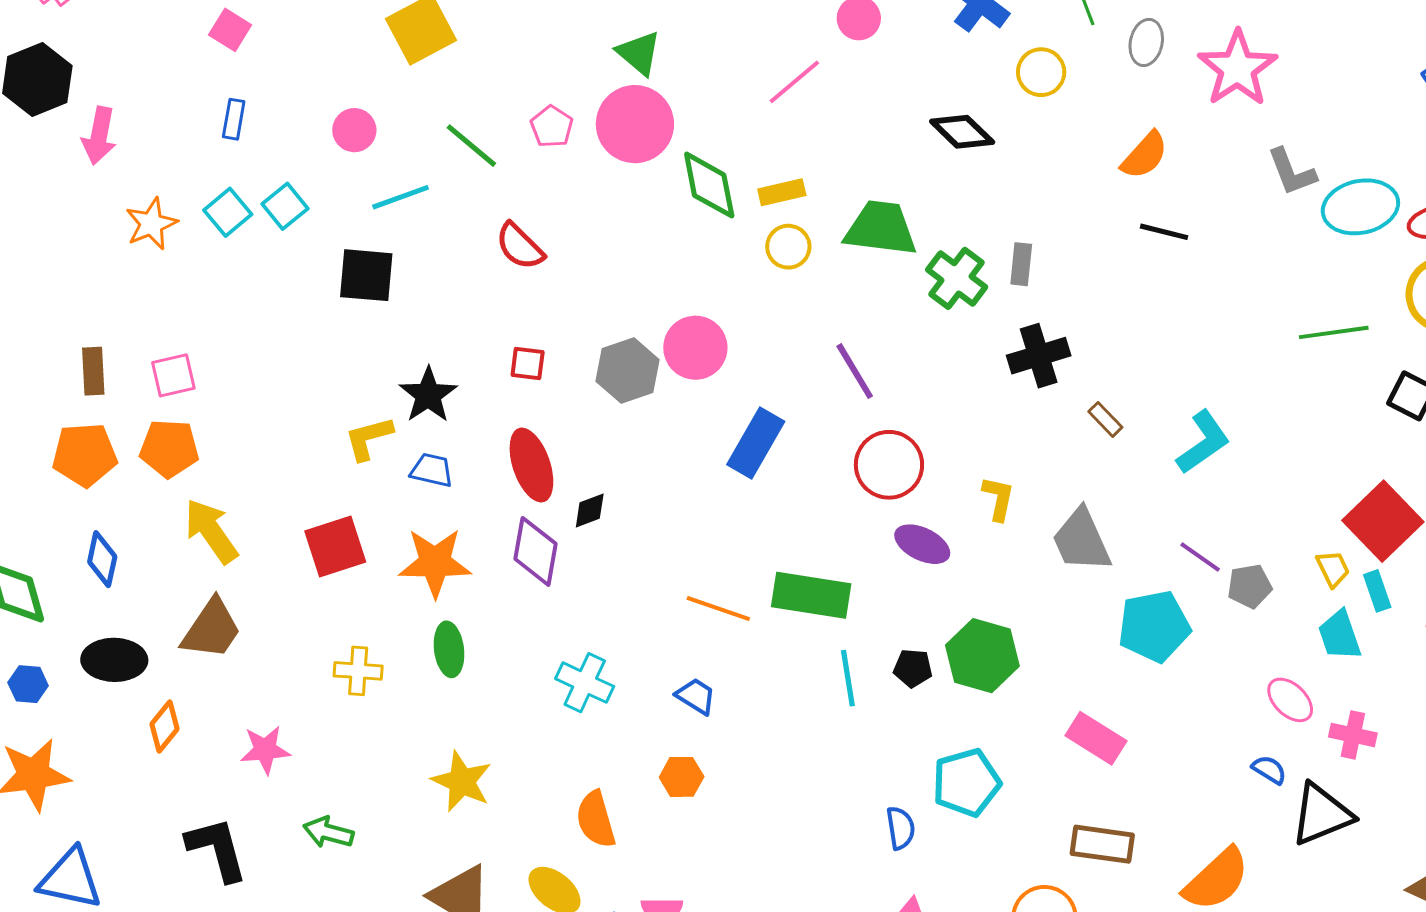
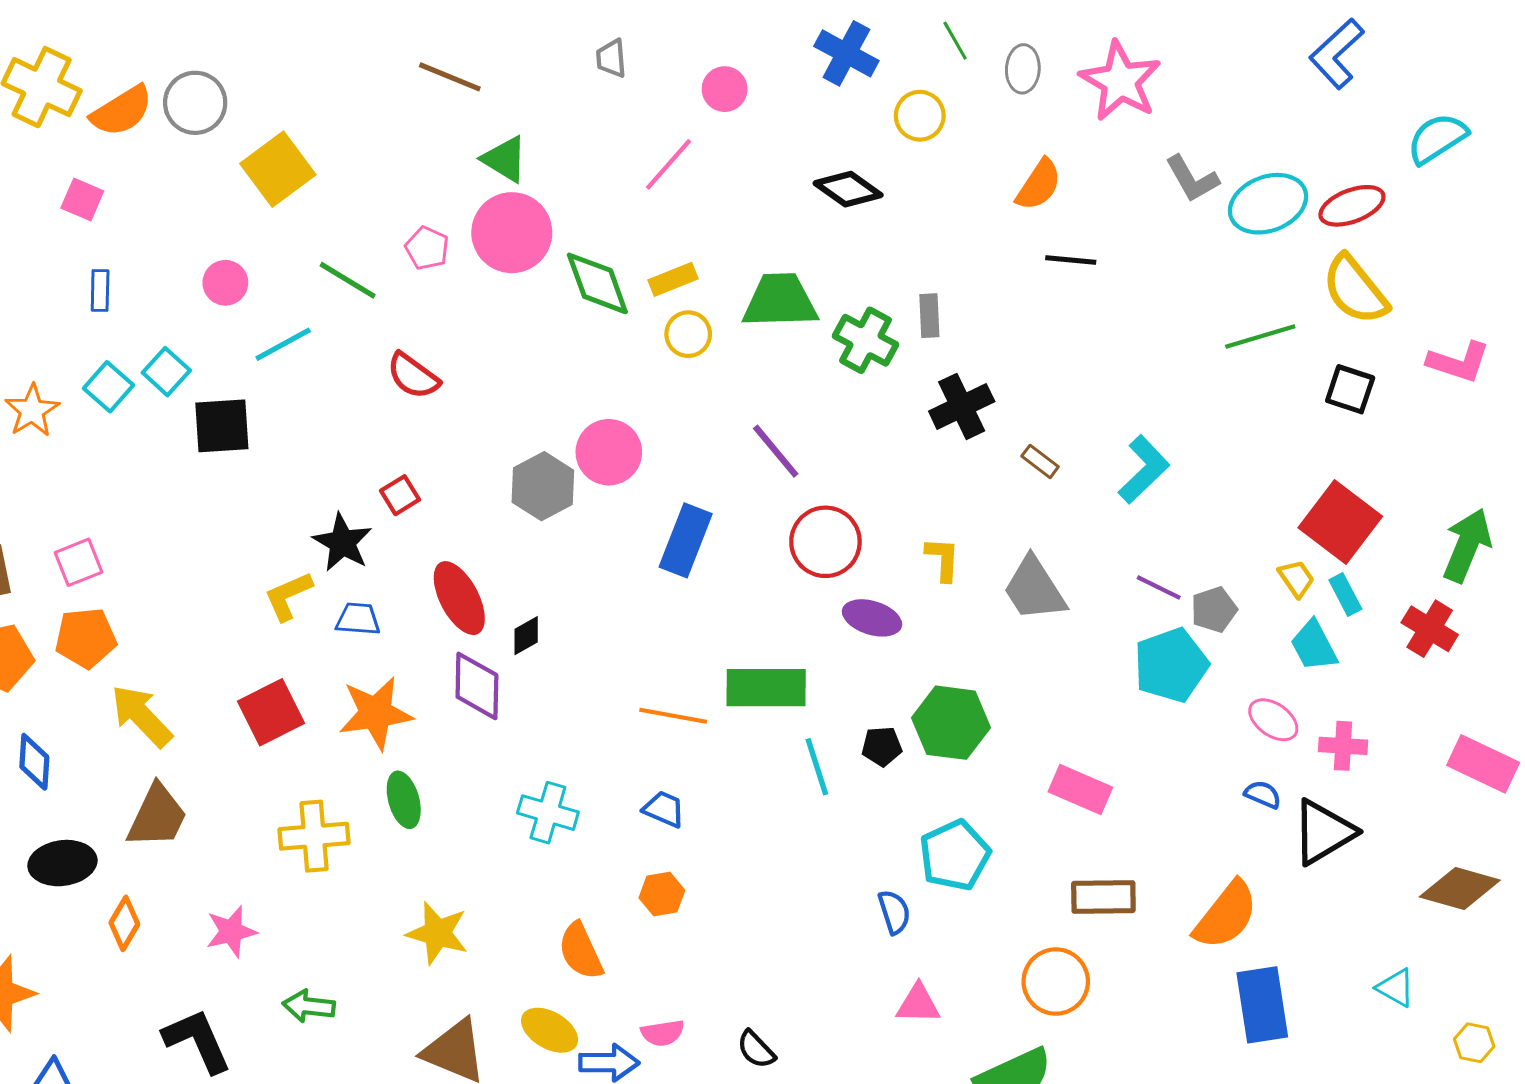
black square: (366, 275) -> (222, 426), moved
red square: (528, 363) -> (400, 495), moved, turned -30
cyan pentagon: (1154, 626) -> (1171, 665), moved
yellow cross: (358, 671) -> (314, 836), size x1.4

